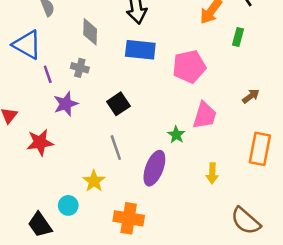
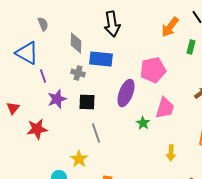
blue rectangle: (140, 50) -> (101, 59), moved
gray cross: (80, 68) -> (78, 73), moved
black square: (118, 104) -> (87, 102), moved, turned 36
purple ellipse: (154, 168) -> (126, 93), moved

